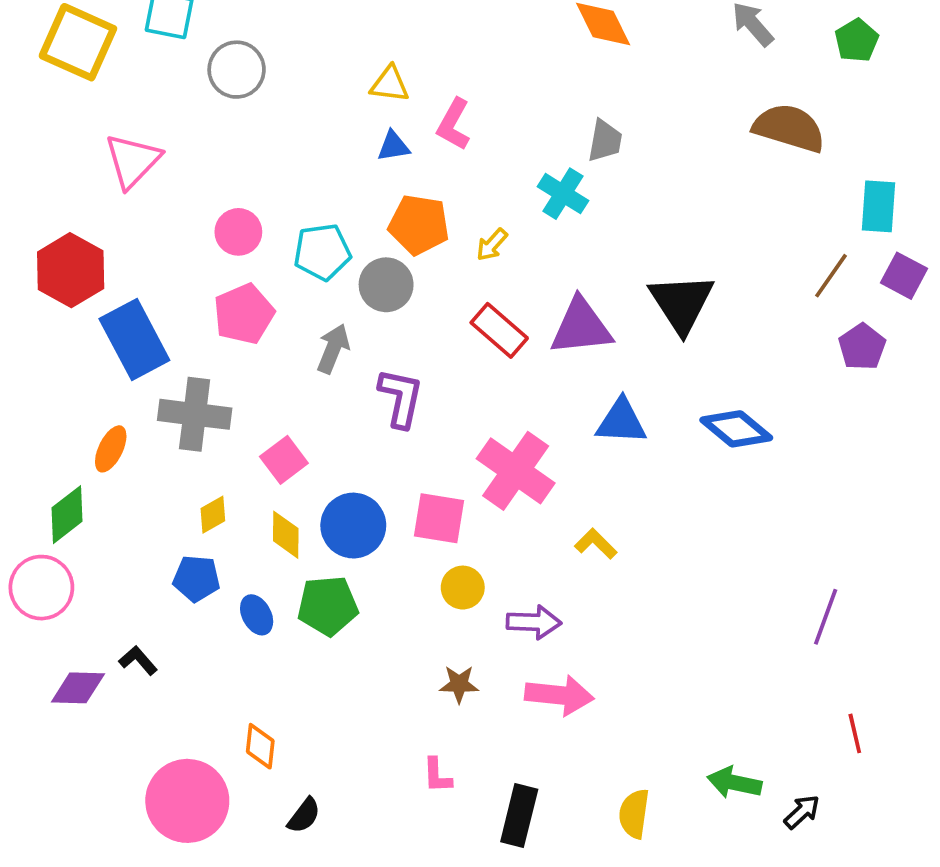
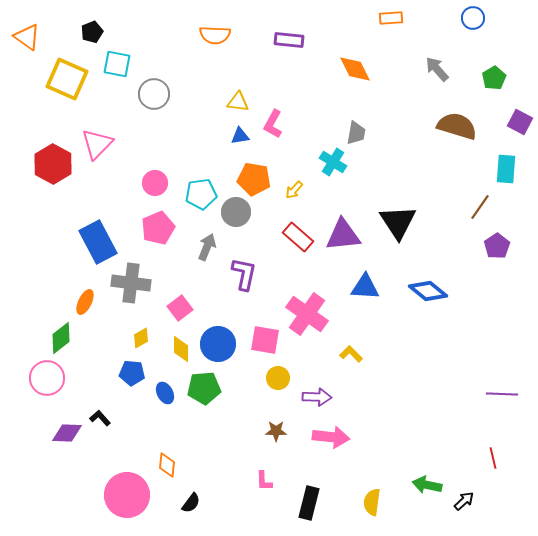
red hexagon: (71, 270) -> (53, 164), moved
purple square: (904, 276) -> (520, 122), moved
purple line: (826, 617) -> (502, 394), moved, turned 72

